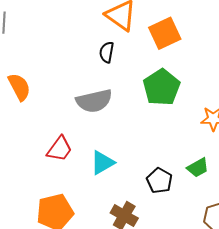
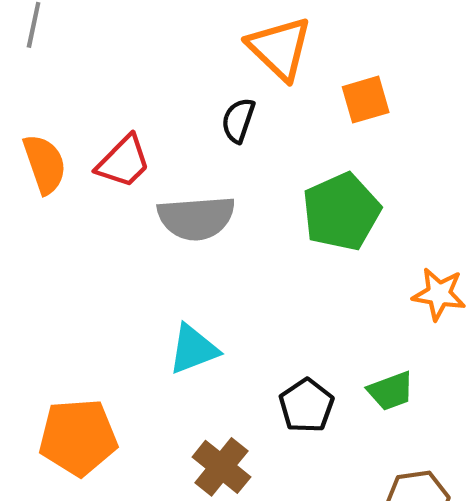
orange square: (165, 33) -> (366, 100), size x0.7
red trapezoid: (60, 149) -> (123, 162), moved

